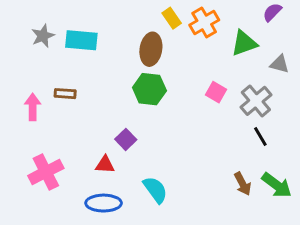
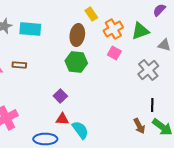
orange cross: (204, 23) -> (113, 29), moved
pink square: (216, 92) -> (114, 53), moved
black line: (260, 136) -> (152, 105), moved, turned 32
red triangle: (105, 165) -> (62, 119), moved

